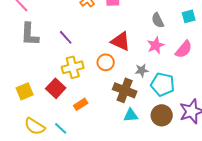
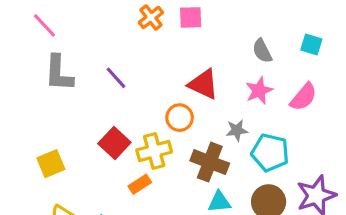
cyan square: (189, 16) -> (311, 44), turned 32
yellow cross: (73, 67) -> (154, 151), moved
red square: (56, 88) -> (114, 143), moved

